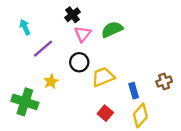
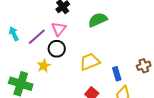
cyan arrow: (25, 27) -> (14, 34), moved
pink triangle: (83, 34) -> (59, 29), moved
black circle: (79, 62) -> (57, 49), moved

